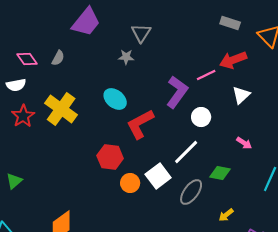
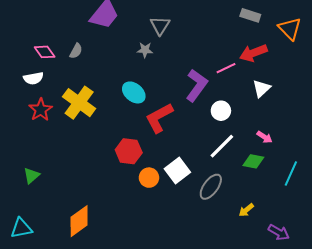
white line: (186, 152) -> (222, 146), moved
green diamond: (220, 173) -> (253, 161), moved

